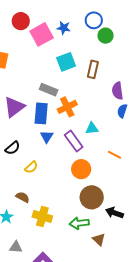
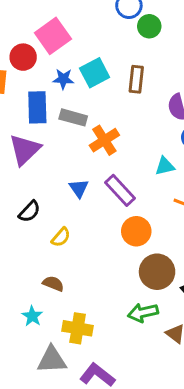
red circle: (21, 21) -> (23, 57), moved
blue star: (64, 28) -> (63, 79), moved
blue rectangle: (41, 113) -> (37, 107), moved
cyan triangle: (92, 128) -> (165, 166), moved
yellow cross: (42, 216) -> (78, 328), moved
gray triangle: (16, 247) -> (52, 360), size x1.5

